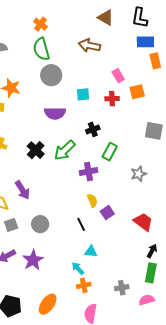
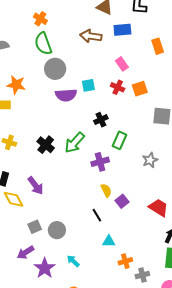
blue rectangle: (145, 42) -> (122, 30), moved
orange square: (137, 92) -> (140, 89), moved
red cross: (112, 99) -> (118, 87), turned 32
purple semicircle: (55, 113) -> (66, 95), moved
gray circle: (40, 224) -> (57, 230), moved
gray square: (11, 225) -> (35, 227), moved
purple star: (33, 260) -> (45, 268), moved
cyan arrow: (78, 268) -> (73, 261), moved
orange cross: (84, 285) -> (125, 261), moved

